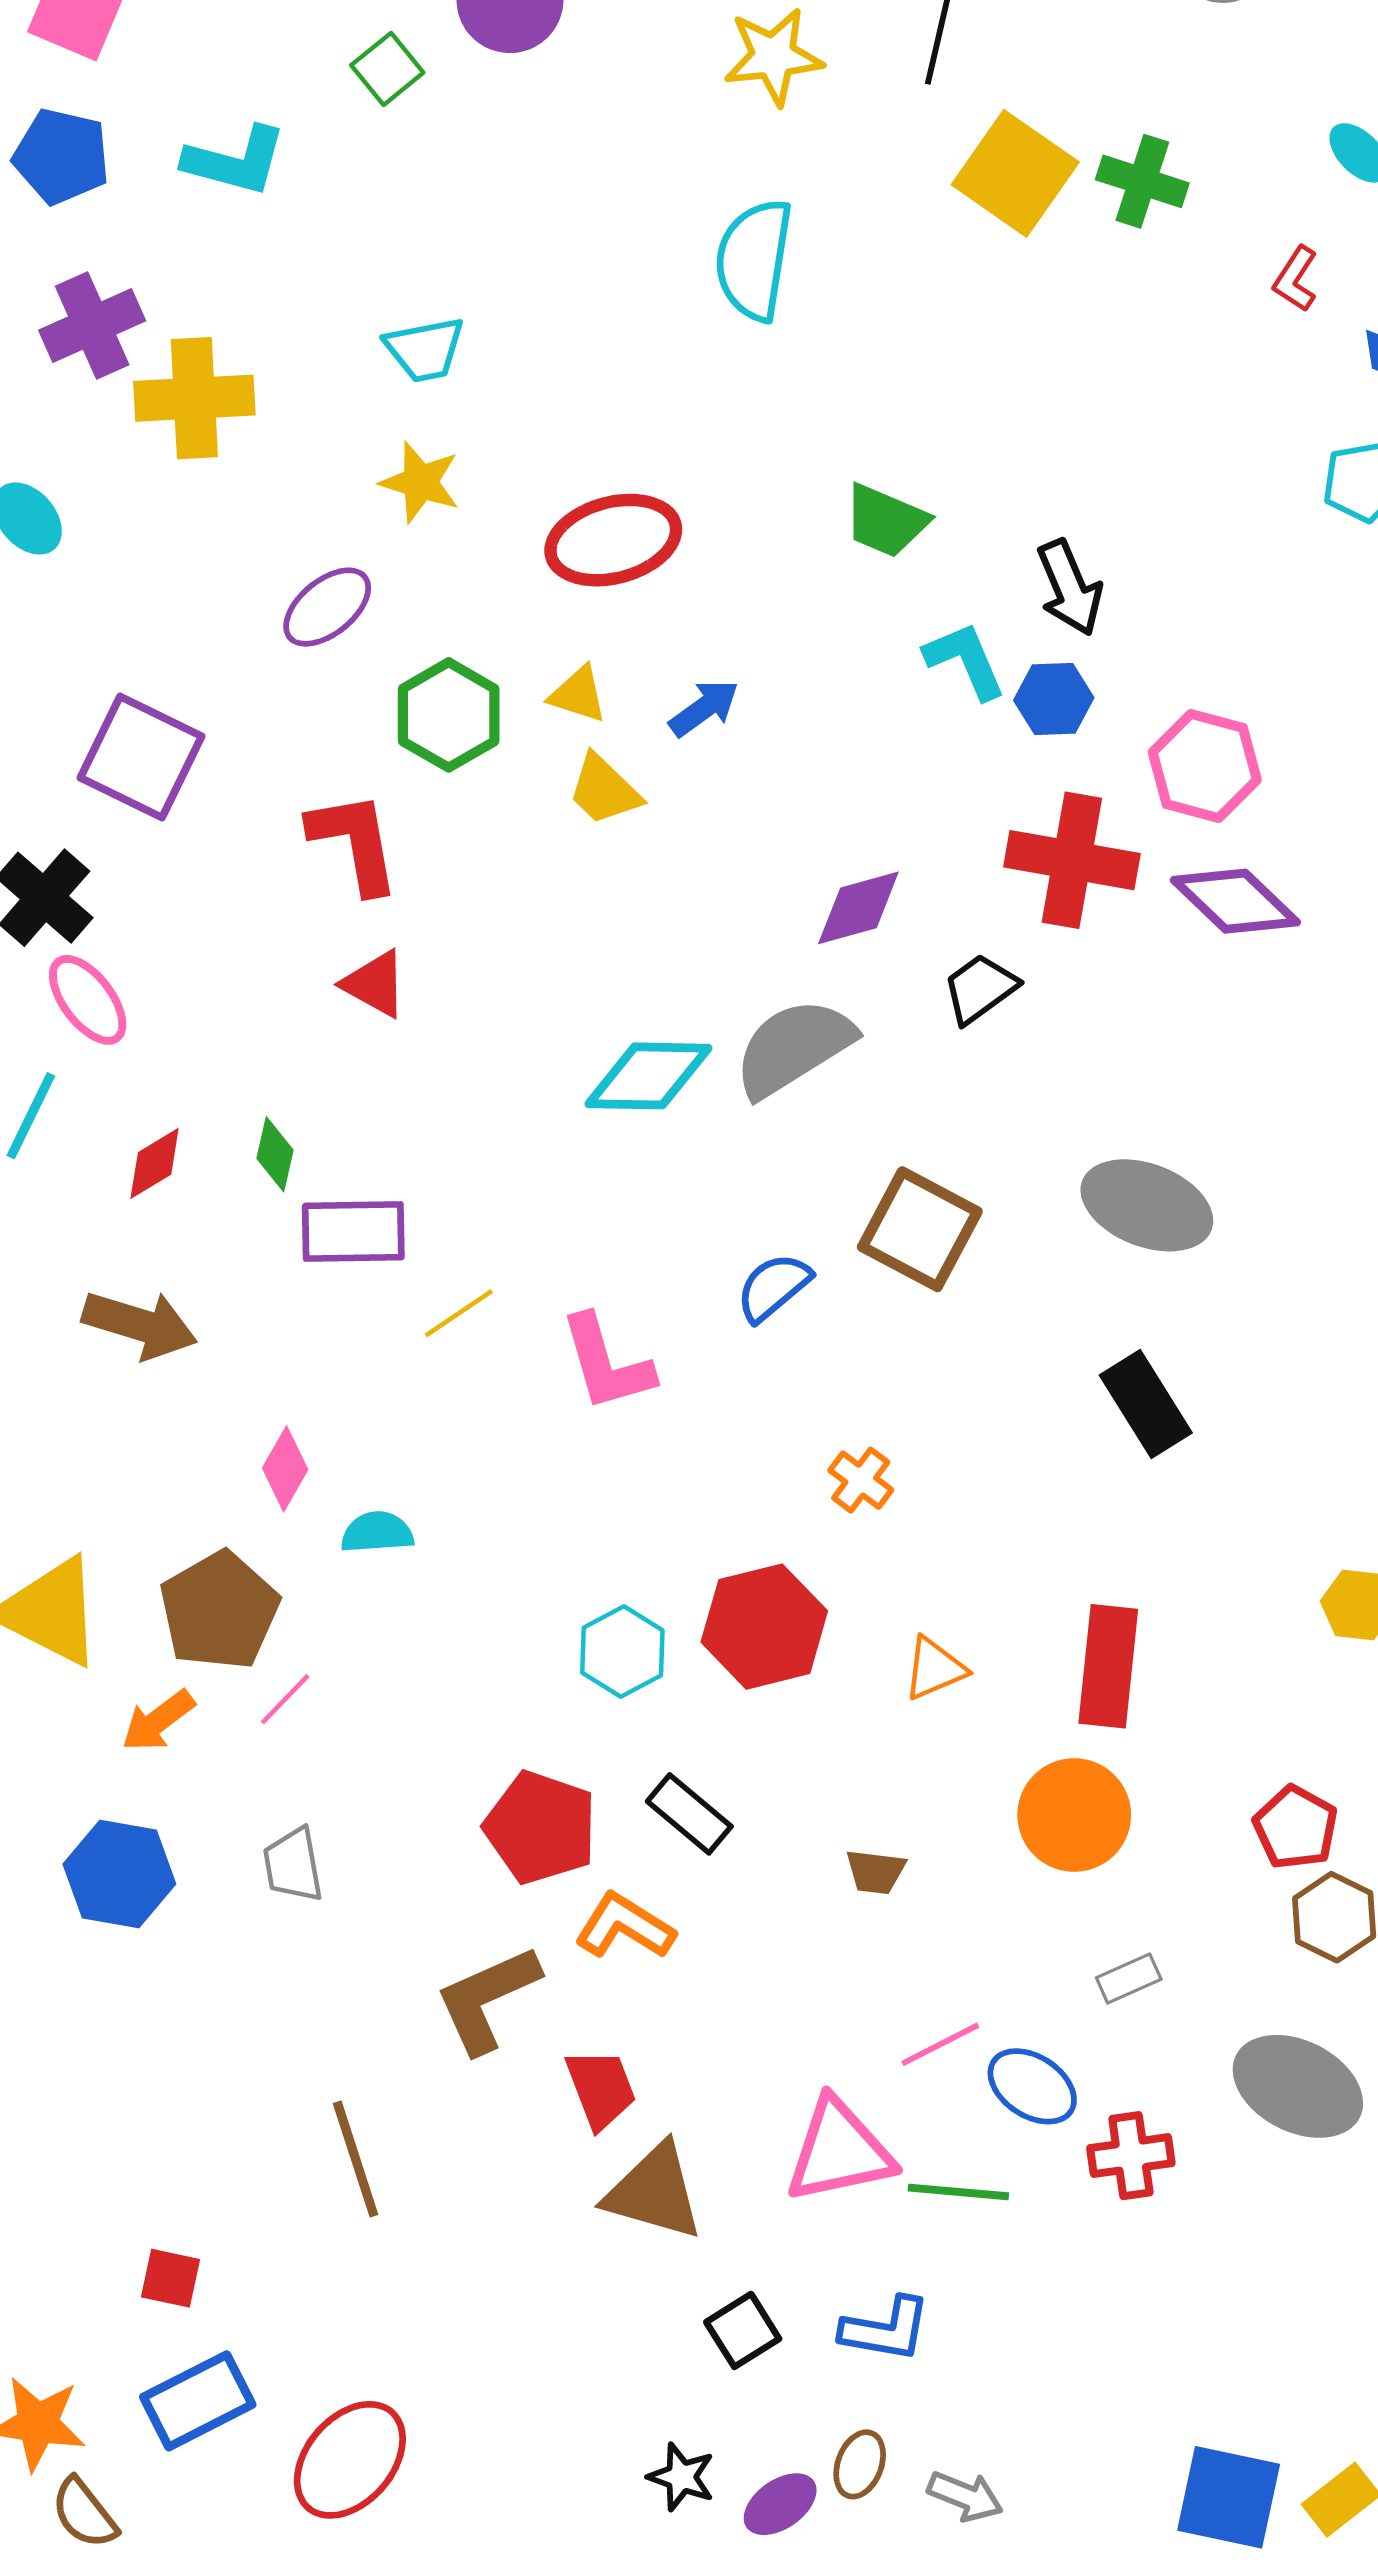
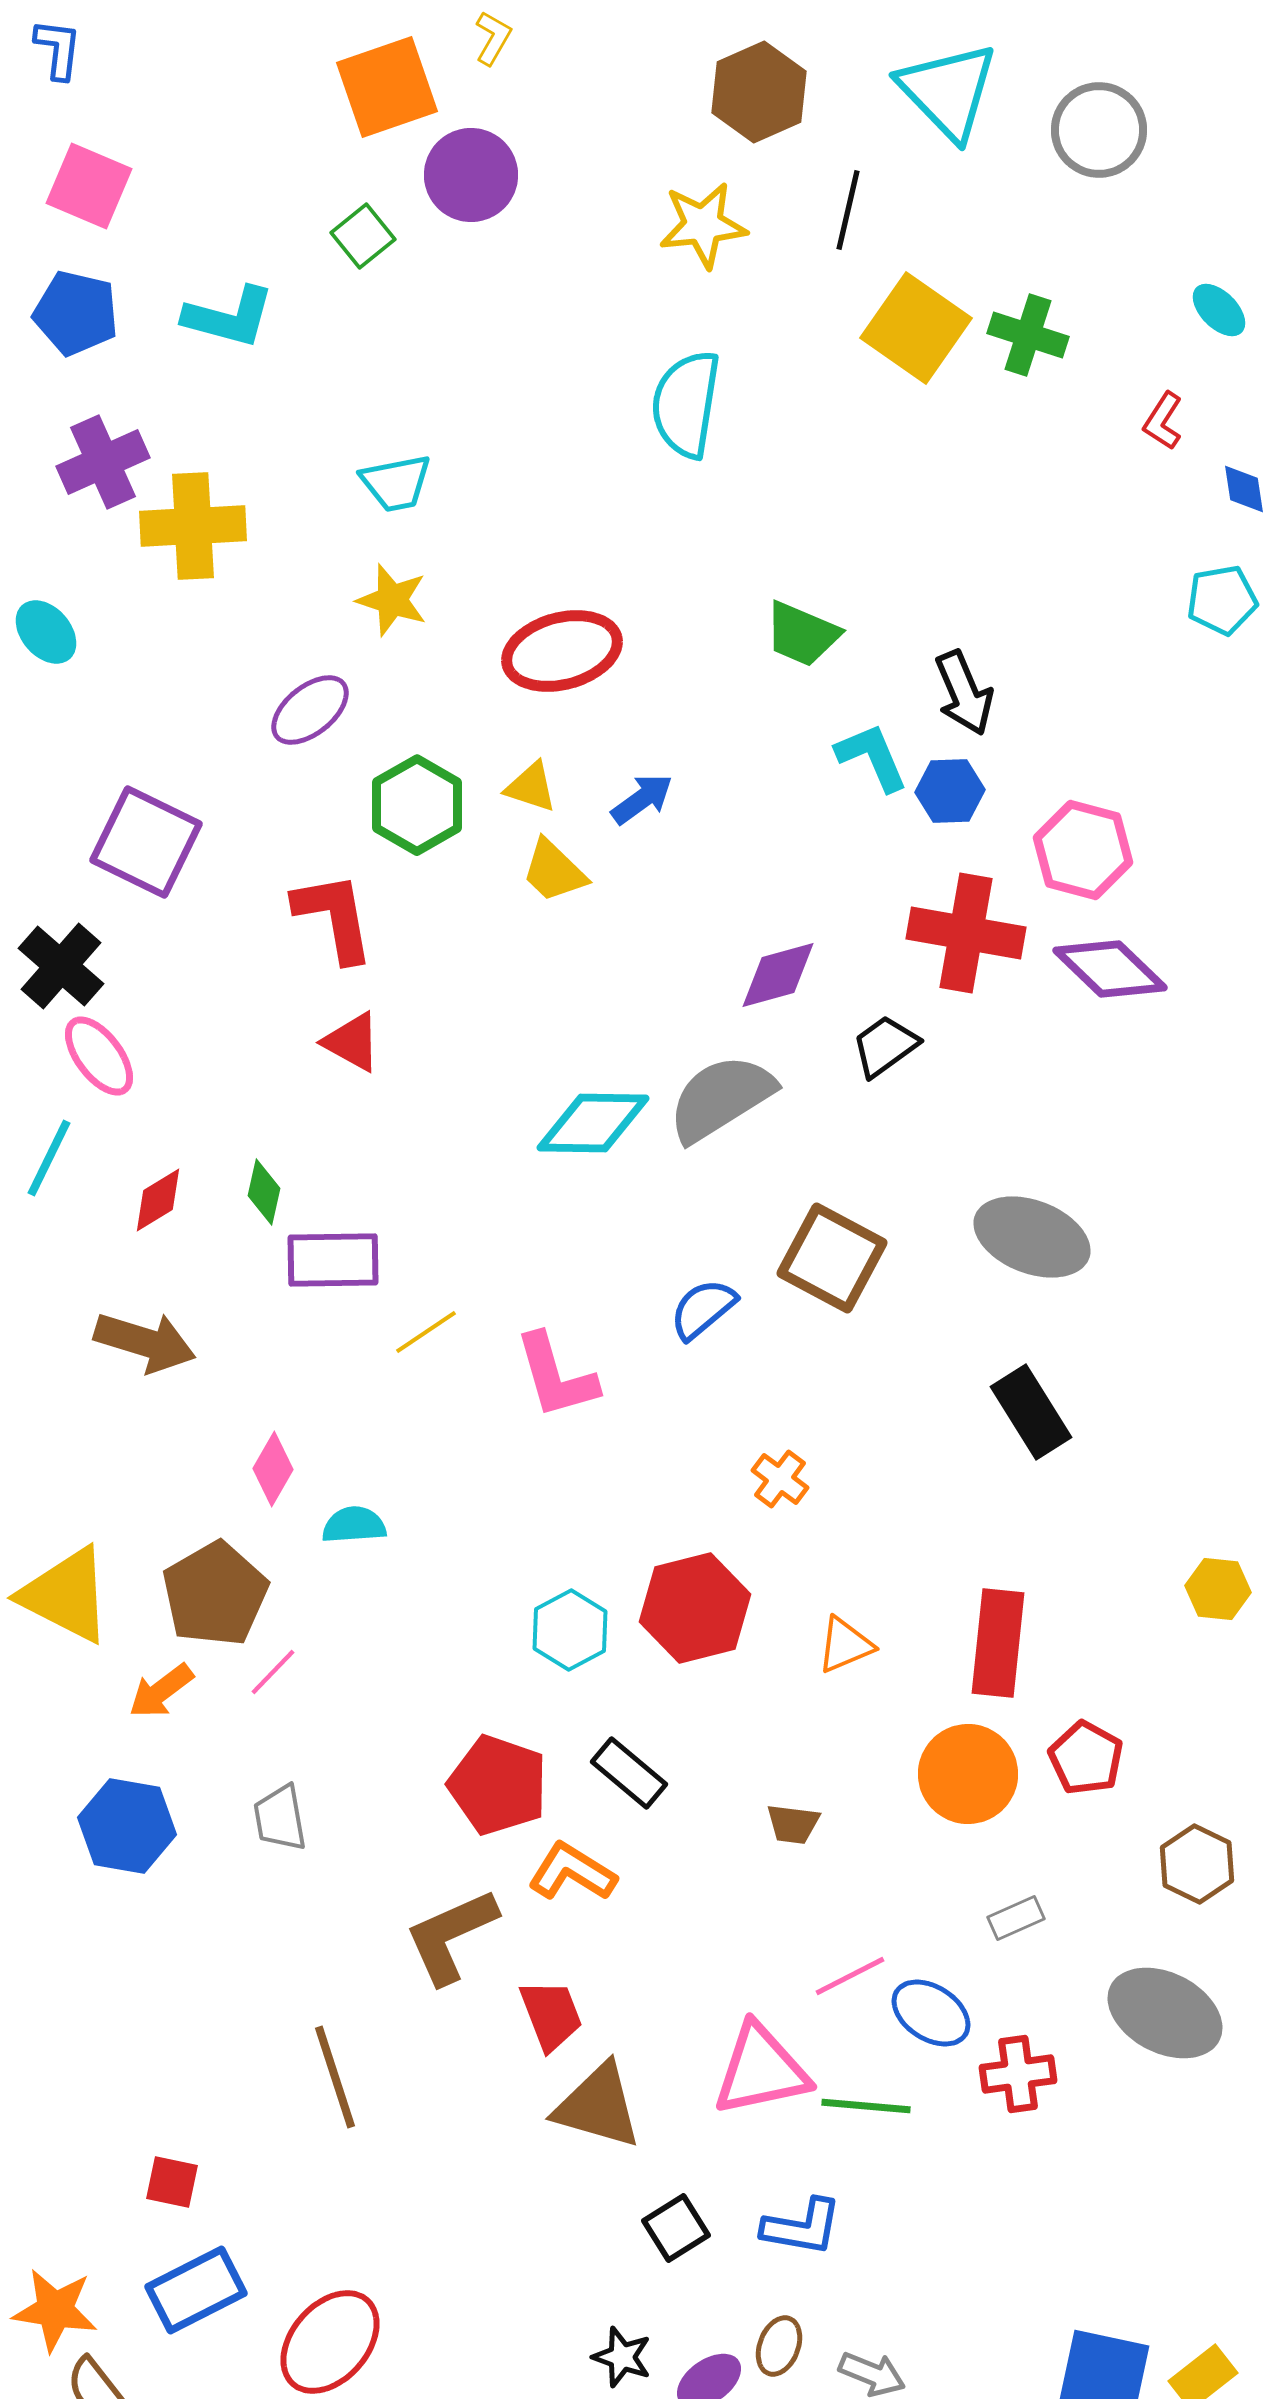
red pentagon: (1296, 1828) -> (1086, 1758), moved

